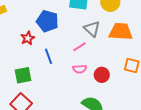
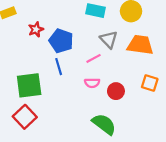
blue pentagon: (47, 21) -> (61, 41), moved
red star: (28, 38) -> (36, 29), moved
green square: (23, 75) -> (29, 85), size x1.4

